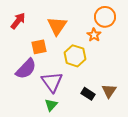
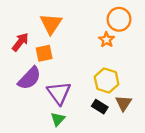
red arrow: (18, 21) -> (20, 42), moved
orange triangle: (57, 26) -> (51, 24), moved
yellow hexagon: (75, 56) -> (107, 81), moved

